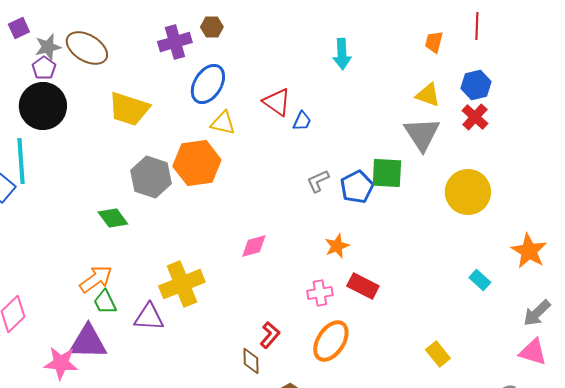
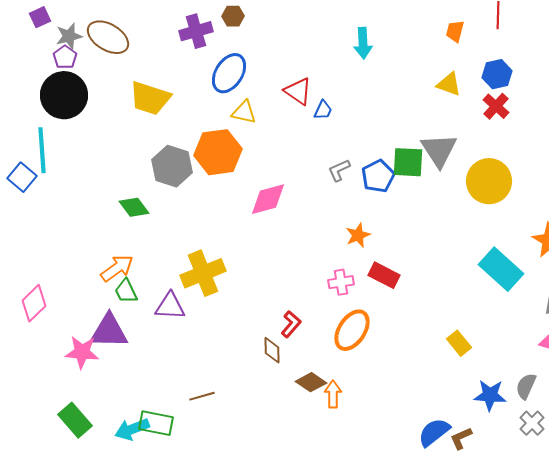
gray triangle: (422, 134) -> (439, 150), moved
pink diamond: (254, 246) -> (268, 199), moved, size x1.4
cyan rectangle: (480, 280) -> (501, 269), size x2.0

